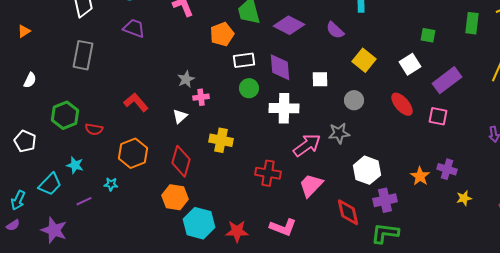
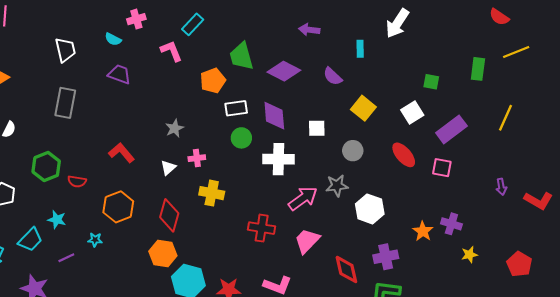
pink cross: (201, 97) -> (197, 158), moved
white hexagon: (367, 170) -> (370, 209), moved

